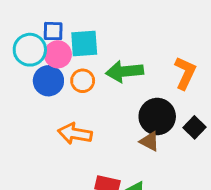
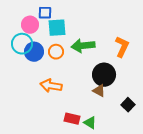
blue square: (53, 31) -> (45, 13), moved
cyan circle: (30, 50) -> (22, 44), moved
pink circle: (58, 54) -> (30, 25), moved
black square: (194, 127) -> (128, 105), moved

